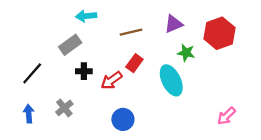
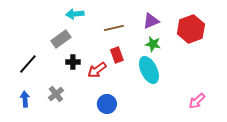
green star: (186, 53) -> (153, 44), moved
red rectangle: (134, 63) -> (117, 55), turned -56

